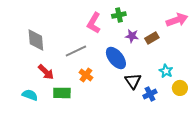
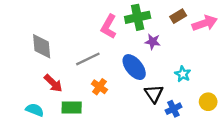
green cross: (119, 15) -> (138, 17), size x1.5
brown rectangle: (152, 38) -> (178, 16), moved
cyan star: (166, 71) -> (183, 74), moved

